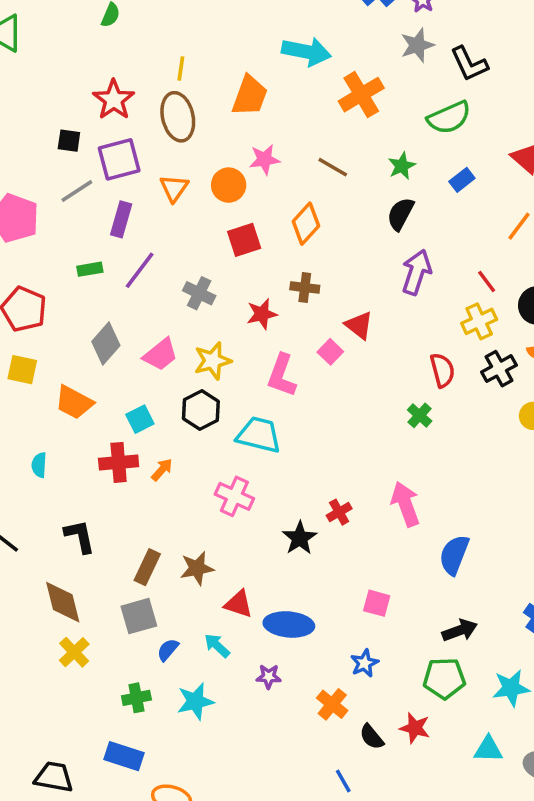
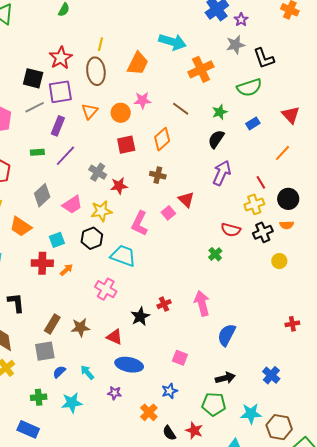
black square: (69, 141) -> (33, 78), size x1.5
red star: (262, 314) -> (119, 186), moved
red semicircle: (442, 370) -> (231, 230), turned 114
red triangle: (239, 604) -> (115, 337), moved

